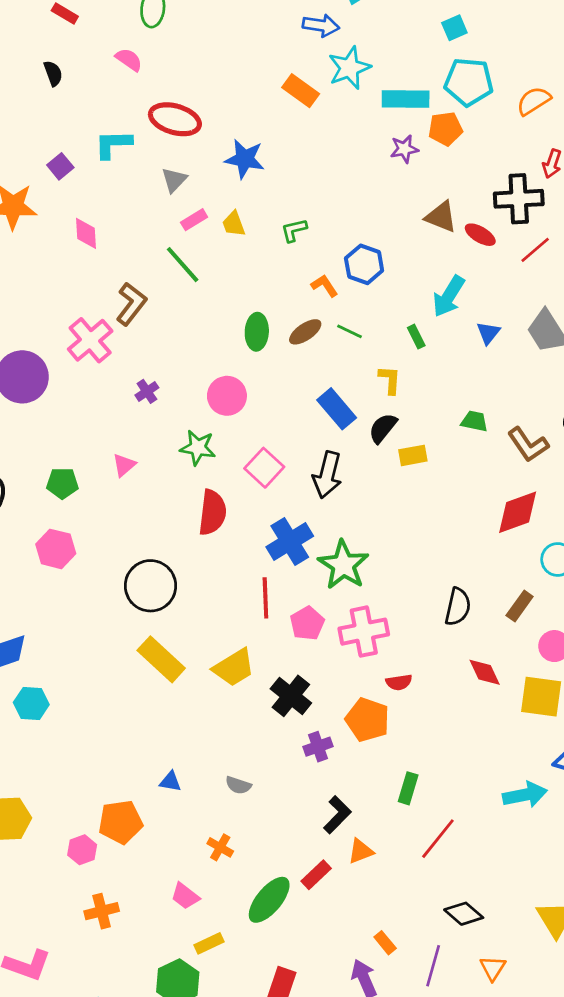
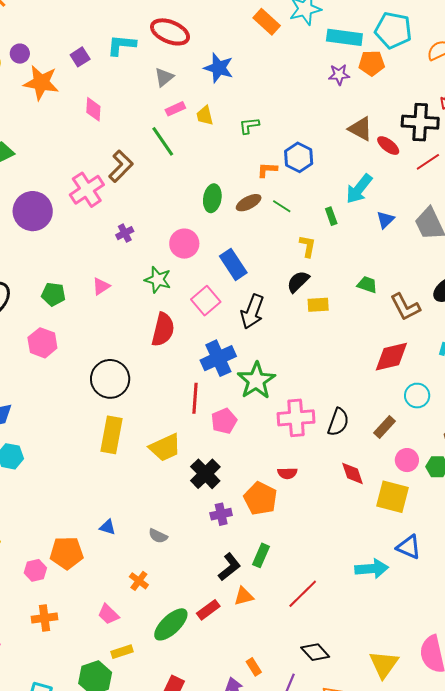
orange L-shape: (325, 286) -> (267, 170), turned -60
blue rectangle: (337, 409) -> (233, 264), moved
pink cross: (364, 632) -> (296, 418), moved
yellow rectangle: (161, 659) -> (112, 435), turned 51
green rectangle: (408, 788) -> (261, 555), moved

